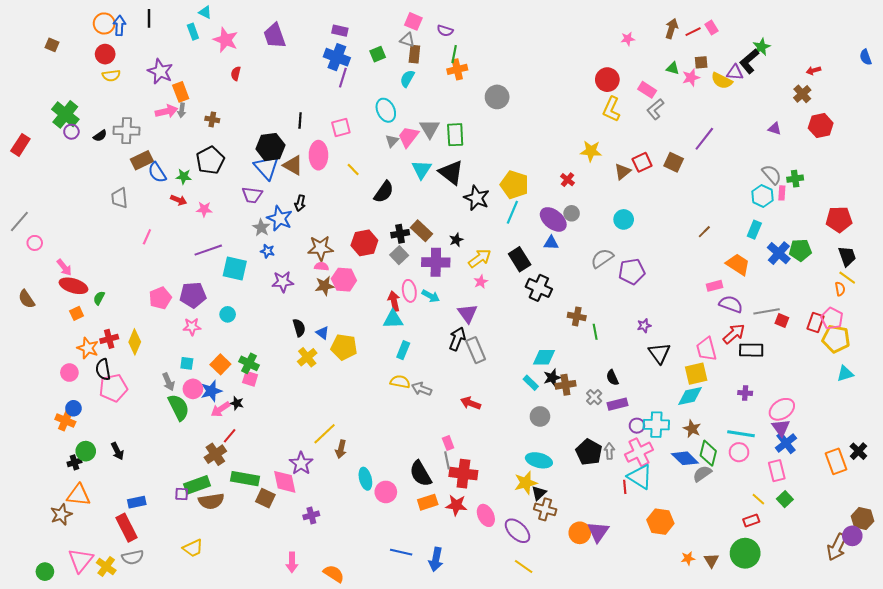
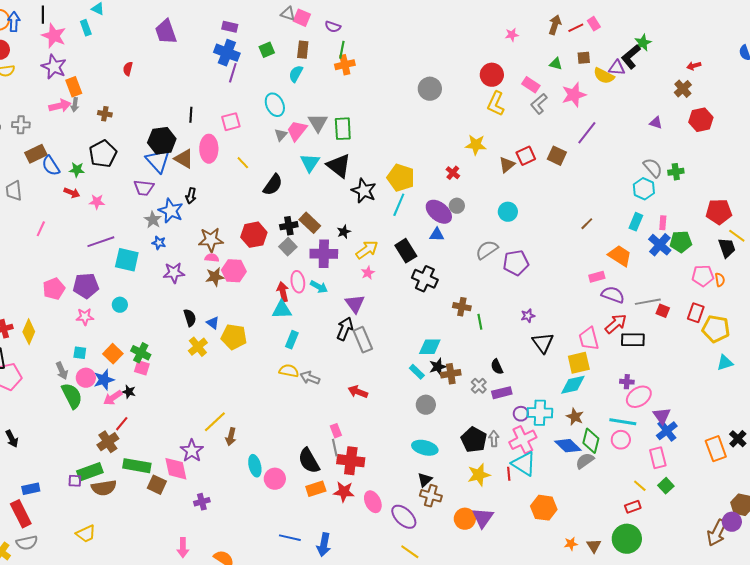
pink star: (226, 40) -> (54, 36), moved
gray triangle: (407, 40) -> (288, 14), moved
pink star: (691, 78) -> (574, 95), moved, size x1.4
gray circle: (497, 97) -> (430, 89), moved
gray cross: (127, 131) -> (21, 125), size x0.7
pink rectangle: (782, 193) -> (663, 223), moved
yellow line: (847, 278) -> (737, 236), moved
pink pentagon: (832, 318) -> (703, 276), moved, turned -30
pink ellipse: (782, 409) -> (639, 397), moved
yellow star: (526, 483) -> (479, 475), moved

